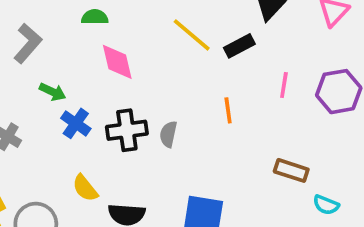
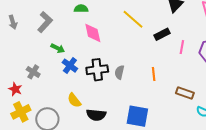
black rectangle: (239, 46) -> (162, 34), moved
orange line: (228, 110) -> (154, 74), moved

